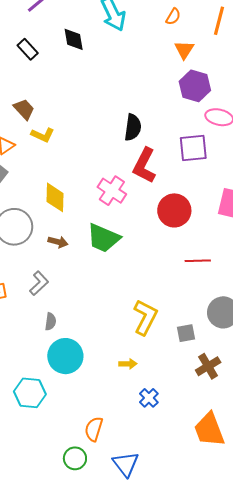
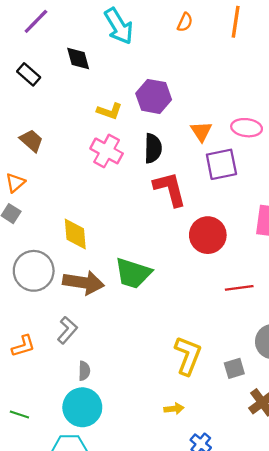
orange triangle: (184, 50) -> (201, 131), moved
purple hexagon: (195, 86) -> (154, 96), moved
yellow L-shape: (43, 135) -> (110, 111), moved
red L-shape: (144, 166) -> (170, 189), turned 144
pink cross: (112, 191) -> (107, 151), moved
brown arrow: (58, 242) -> (83, 283), size x1.8
cyan circle: (65, 356) -> (82, 407), moved

